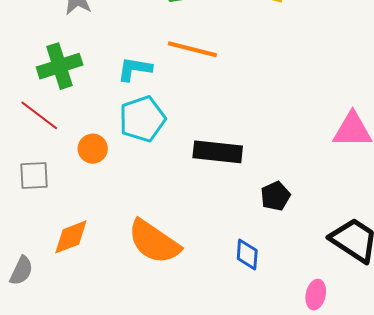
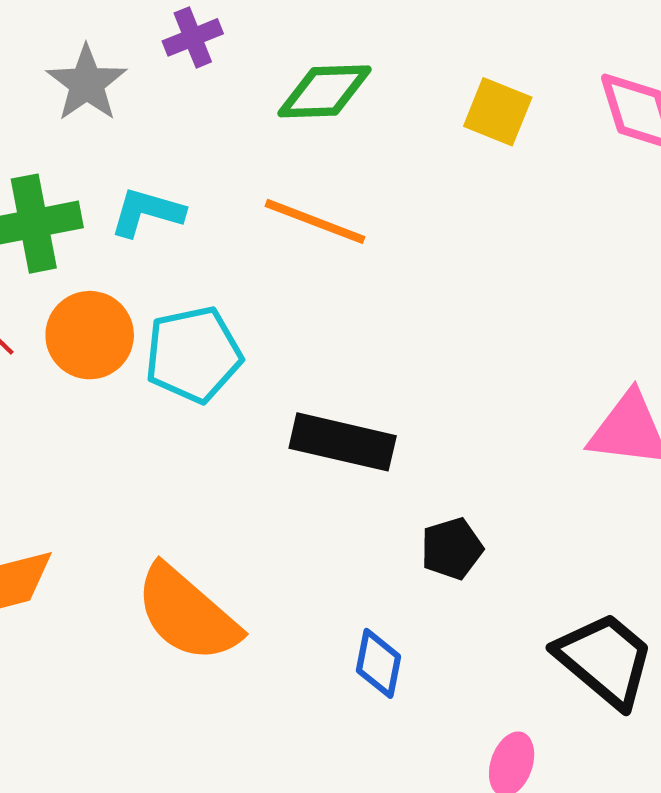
cyan L-shape: (135, 69) -> (147, 212), moved
orange circle: (93, 149) -> (90, 335), moved, size x1.4

